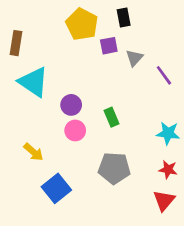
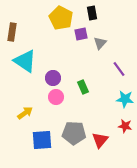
purple line: (164, 75) -> (119, 69), moved
yellow arrow: (33, 152) -> (25, 113), turned -77
gray pentagon: (114, 168) -> (74, 133), moved
blue square: (56, 188) -> (42, 140), turned 35
red triangle: (164, 200) -> (100, 140), moved

